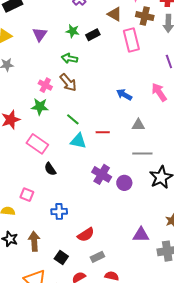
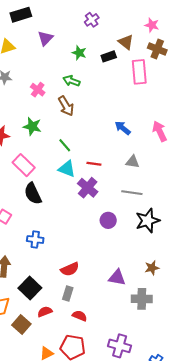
purple triangle: (40, 34) -> (45, 38), moved
black rectangle: (93, 35) -> (109, 56), moved
pink cross: (45, 85) -> (38, 90), moved
black semicircle: (50, 169) -> (33, 194), size x1.5
purple cross: (102, 174) -> (88, 188), moved
red semicircle: (86, 235) -> (70, 269), moved
black square: (61, 257) -> (30, 288), size x1.5
gray rectangle: (97, 257) -> (68, 293), turned -56

